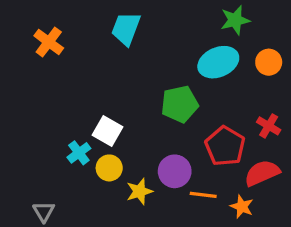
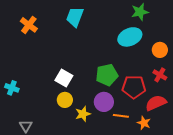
orange circle: (269, 62) -> (160, 50), moved
green pentagon: (180, 104) -> (107, 75), moved
red pentagon: (225, 146) -> (134, 87), turned -30
cyan cross: (79, 153) -> (12, 88), moved, turned -32

